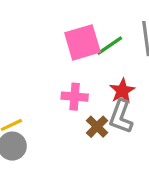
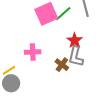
pink cross: (75, 97) -> (33, 52), moved

